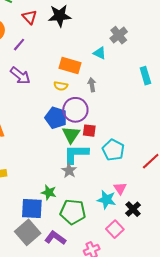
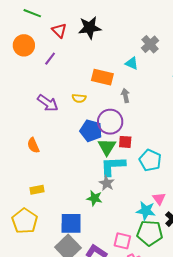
purple arrow: (20, 76) -> (48, 103), moved
yellow semicircle: (61, 86) -> (79, 98), moved
green star: (49, 192) -> (94, 198), moved
green pentagon: (73, 212) -> (150, 233), moved
pink square: (115, 229) -> (122, 241), moved, turned -30

